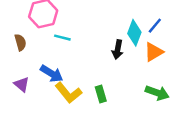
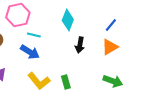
cyan diamond: (134, 33) -> (68, 20), moved
blue arrow: (52, 74) -> (30, 52), moved

